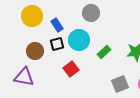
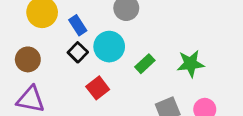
black square: (57, 44) -> (78, 52), turned -32
brown circle: (35, 51) -> (28, 59), moved

